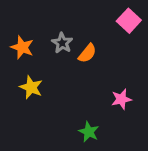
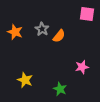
pink square: (129, 21) -> (87, 14), turned -35
yellow star: (31, 87) -> (25, 80), moved

